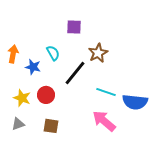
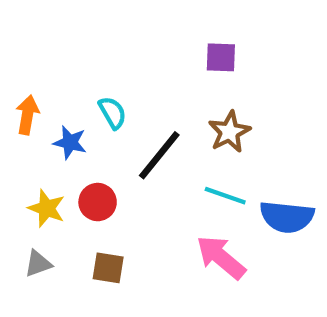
purple square: (74, 27) -> (221, 57), moved
brown star: (98, 53) -> (229, 132), moved

